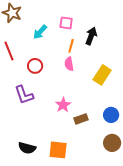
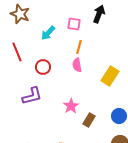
black arrow: (91, 36) -> (99, 14), moved
purple L-shape: (24, 95) -> (32, 96), turned -85
brown rectangle: (81, 119) -> (89, 120), turned -40

